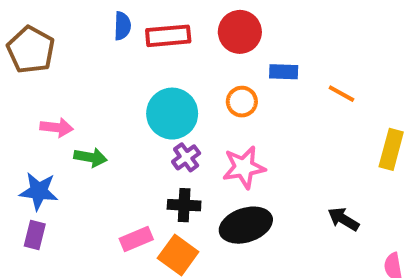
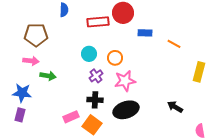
red rectangle: (168, 36) -> (98, 22), moved
brown pentagon: (31, 50) -> (36, 35), moved, turned -30
orange circle: (242, 102) -> (115, 58), moved
cyan circle: (172, 114) -> (89, 54), size x0.6

